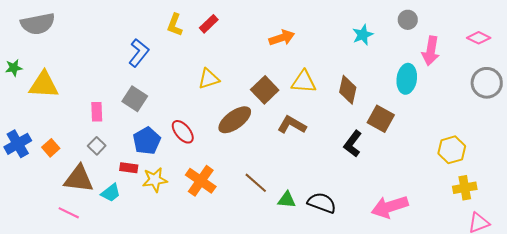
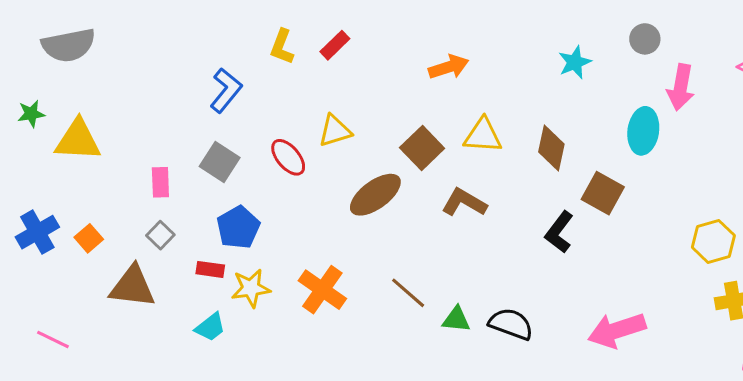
red ellipse: (183, 132) -> (288, 157), moved
cyan trapezoid: (111, 193) -> (210, 327), moved
pink line: (69, 213) -> (53, 340), moved

